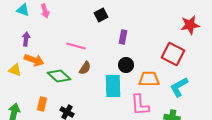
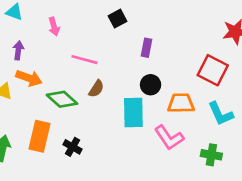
pink arrow: (45, 11) -> (54, 27), moved
cyan L-shape: (179, 87) -> (221, 114), turned -85
orange rectangle: (42, 104) -> (39, 136), size x1.6
pink L-shape: (140, 105) -> (169, 138), turned -30

